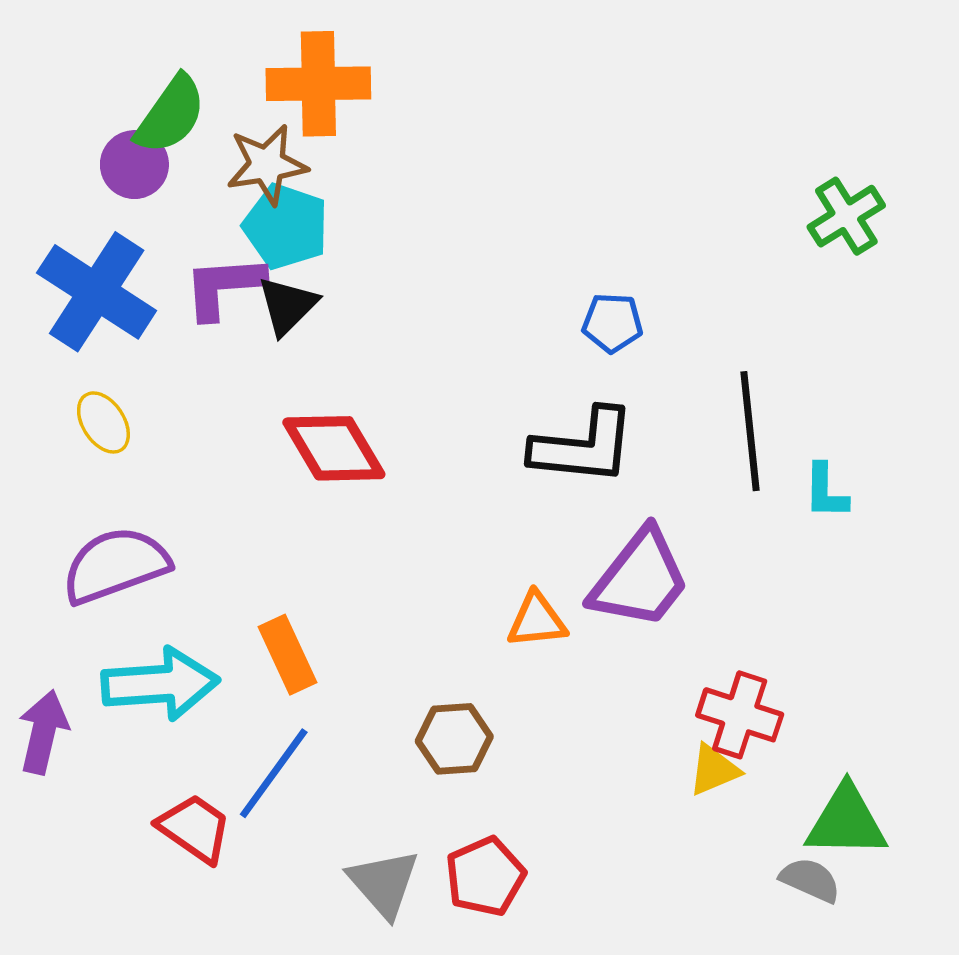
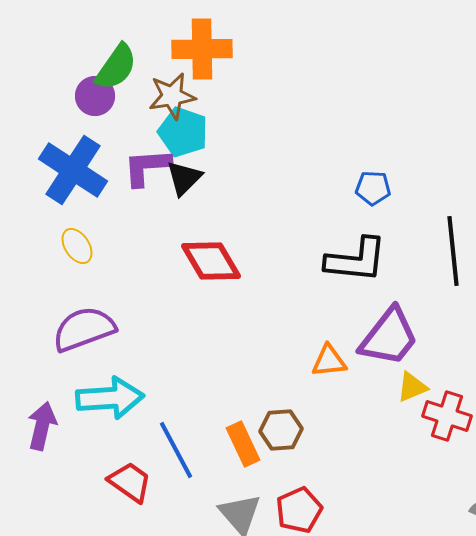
orange rectangle: (287, 655) -> (243, 444), moved
yellow triangle: (714, 770) -> (412, 387), moved
blue line: (274, 773) -> (176, 450), turned -64

